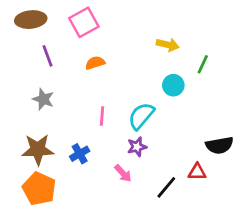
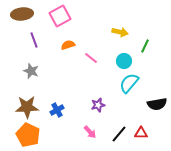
pink line: (102, 116) -> (91, 58), moved, turned -56
cyan semicircle: (141, 116) -> (129, 83), moved
red triangle: (197, 172) -> (141, 133), moved
pink arrow: (123, 173) -> (90, 132), moved

